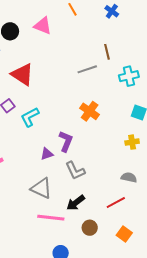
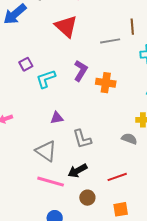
red triangle: (22, 74) -> (66, 26), moved
orange cross: (90, 111) -> (106, 83), turned -36
purple L-shape: (66, 141) -> (81, 71), moved
gray semicircle: (129, 177) -> (129, 139), moved
orange square: (124, 234) -> (121, 209), turned 35

